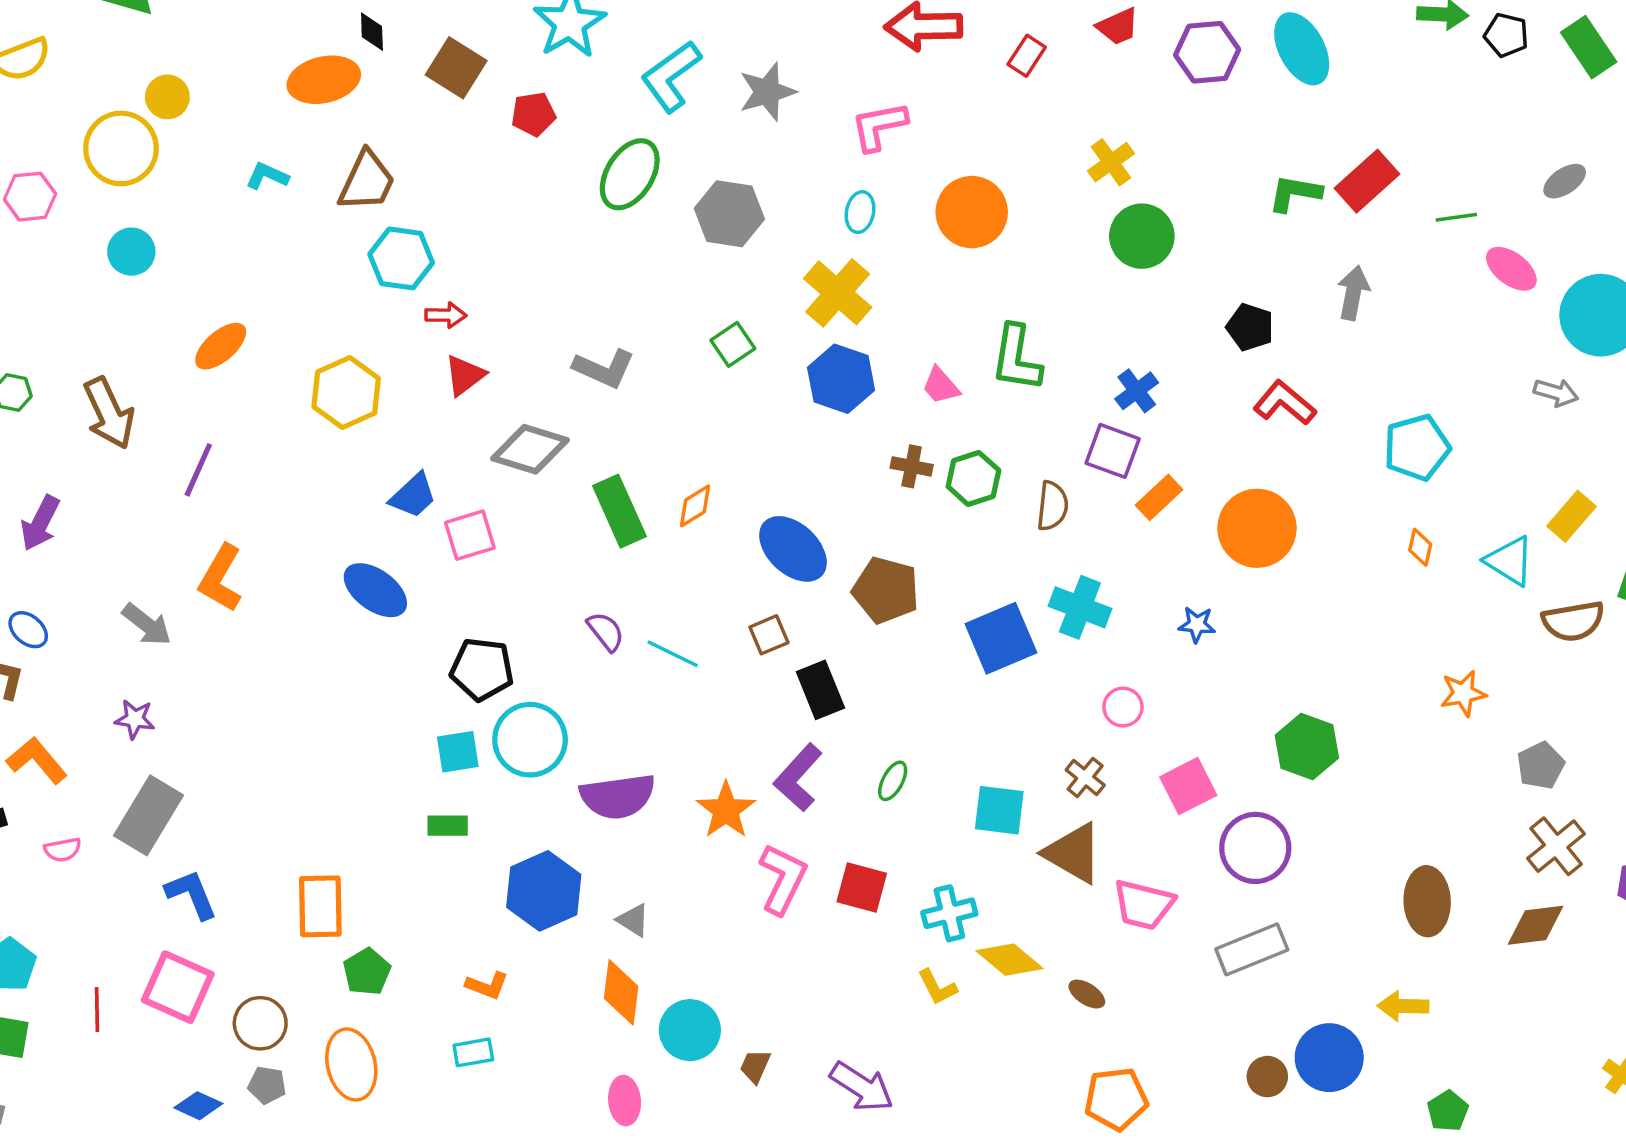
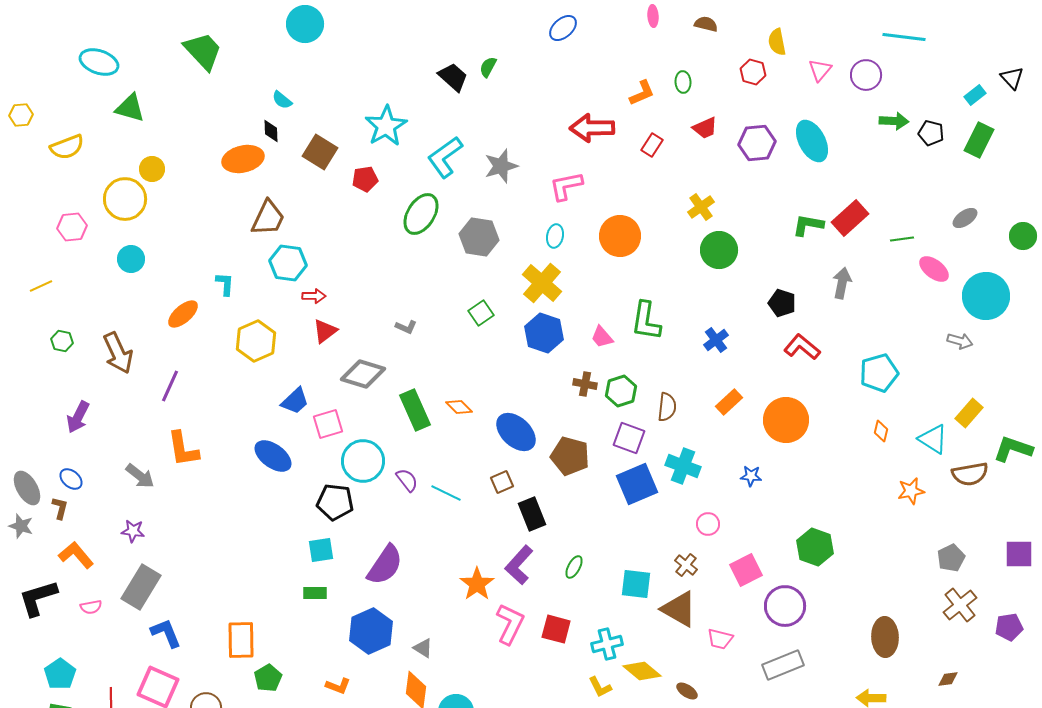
green rectangle: (1589, 47) -> (979, 140), turned 60
cyan L-shape: (267, 176) -> (225, 284), moved, turned 70
gray L-shape: (604, 368) -> (406, 327), size x0.6
purple square: (1113, 451) -> (629, 438), moved
orange diamond: (695, 506) -> (459, 407), turned 76
orange L-shape: (221, 578) -> (183, 449), turned -39
orange star: (1463, 693) -> (911, 491), moved
cyan circle: (530, 740) -> (363, 461), moved
purple semicircle: (618, 796) -> (385, 565), moved, turned -48
pink trapezoid: (1144, 905) -> (720, 639), size x0.7
brown diamond: (1535, 925) -> (948, 679), moved, size x0.6

